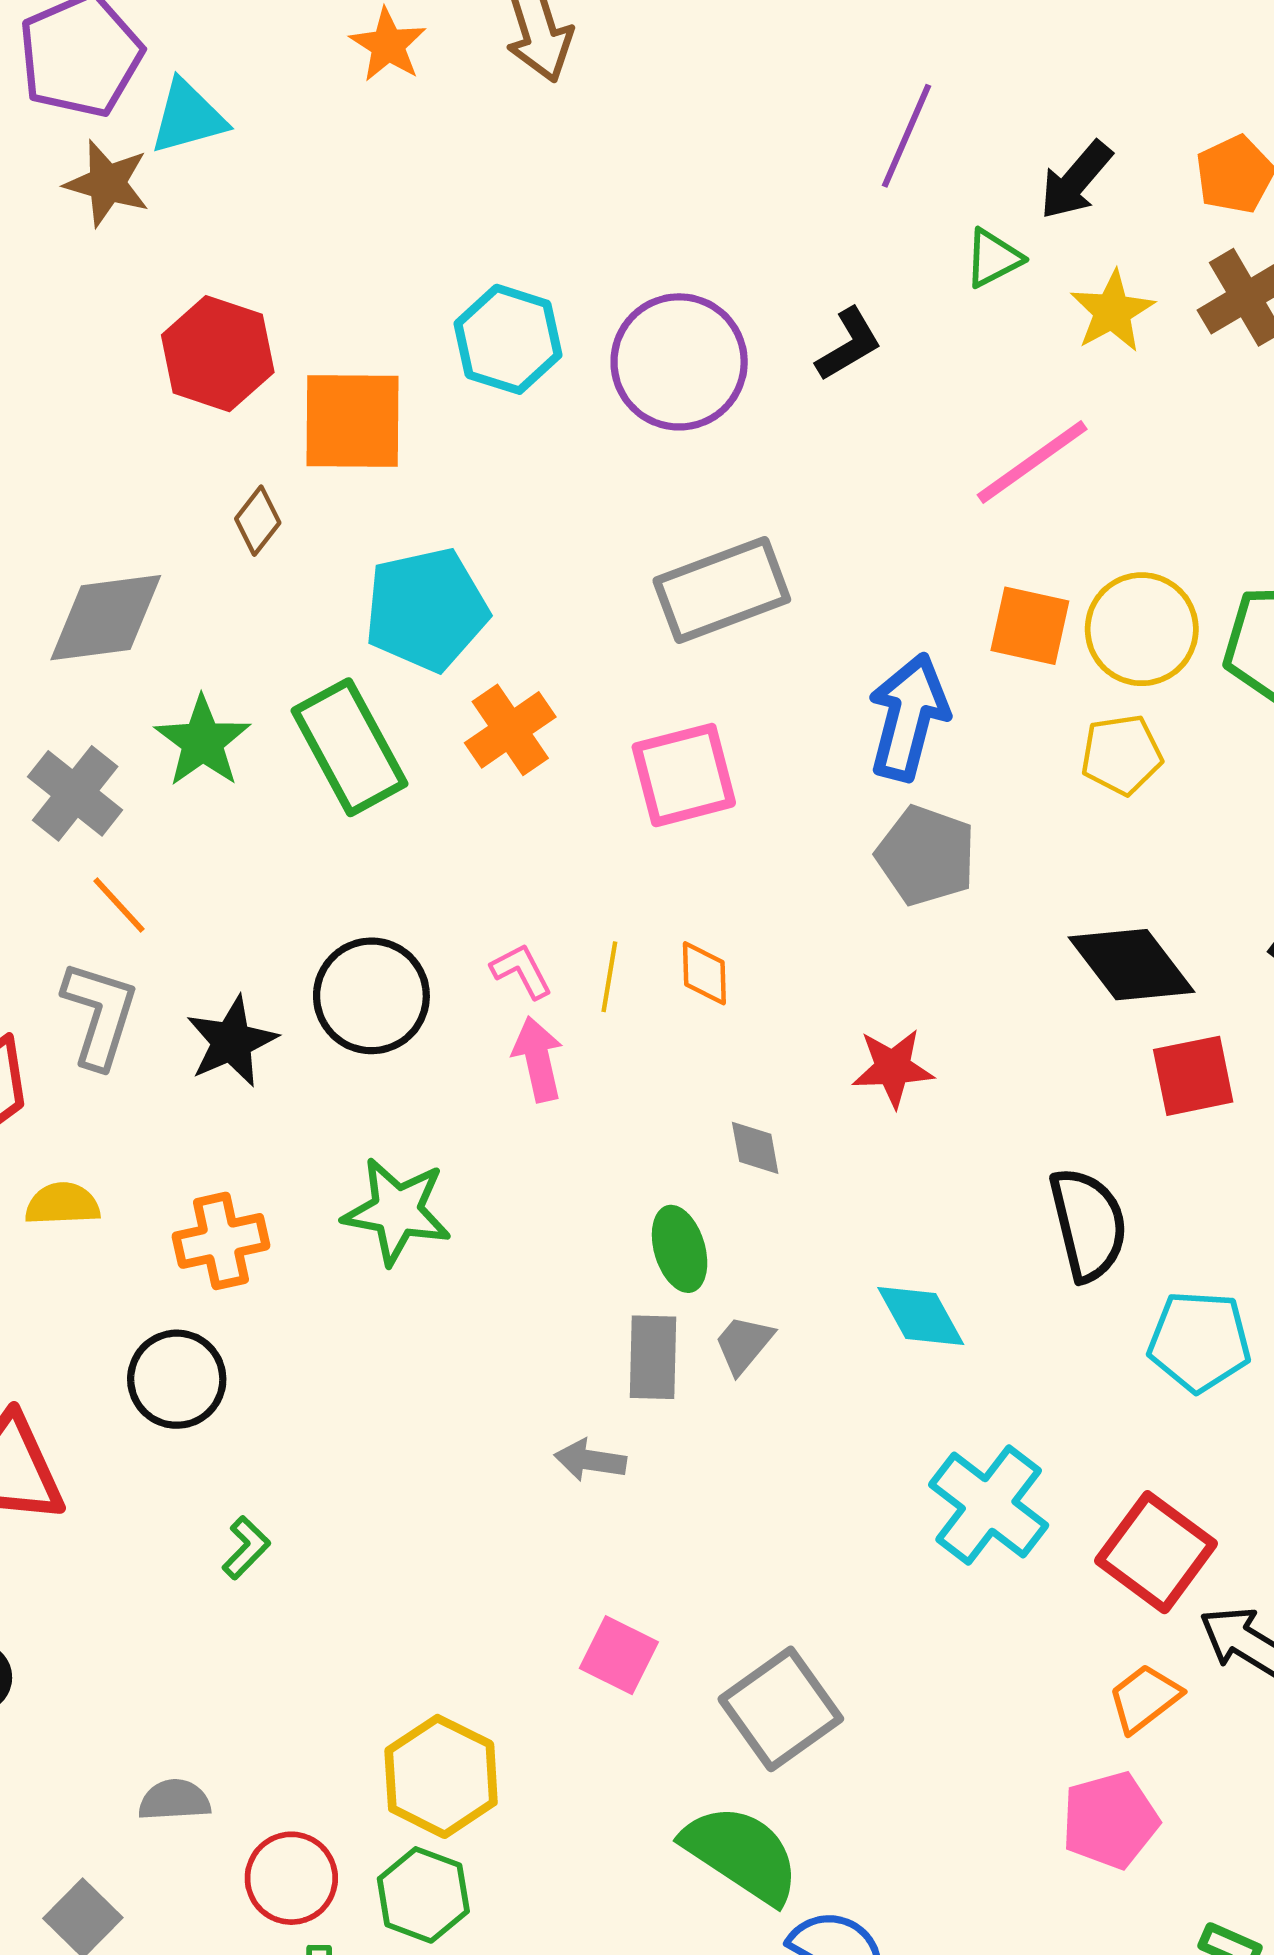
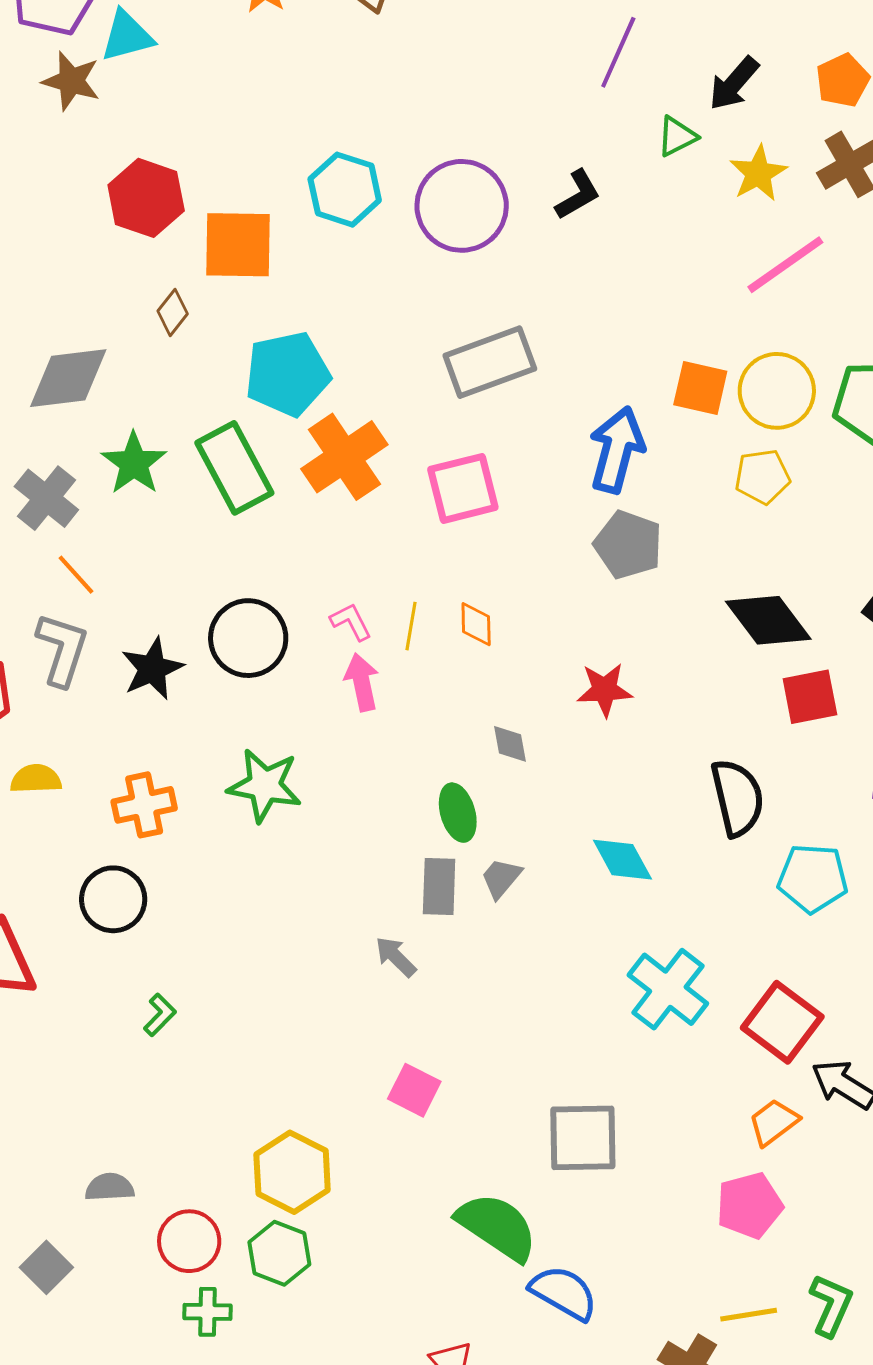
pink line: (1032, 462) -> (785, 265), moved
orange cross: (510, 730) -> (344, 457), size x1.4
gray arrow: (590, 1460) -> (396, 957), turned 36
gray square: (781, 1709) -> (583, 1138), moved, turned 34

